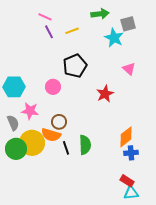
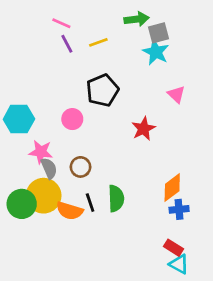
gray square: (128, 24) -> (158, 33), moved
gray semicircle: (13, 123) -> (49, 168), moved
orange semicircle: (51, 135) -> (70, 211), moved
cyan triangle: (131, 193) -> (179, 264), turned 35

